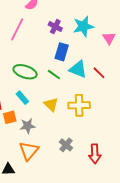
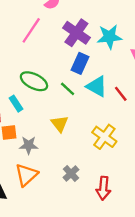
purple cross: (55, 27) -> (76, 33), size x1.6
cyan rectangle: (22, 98) -> (16, 104), moved
yellow cross: (79, 105) -> (104, 137), moved, turned 30

